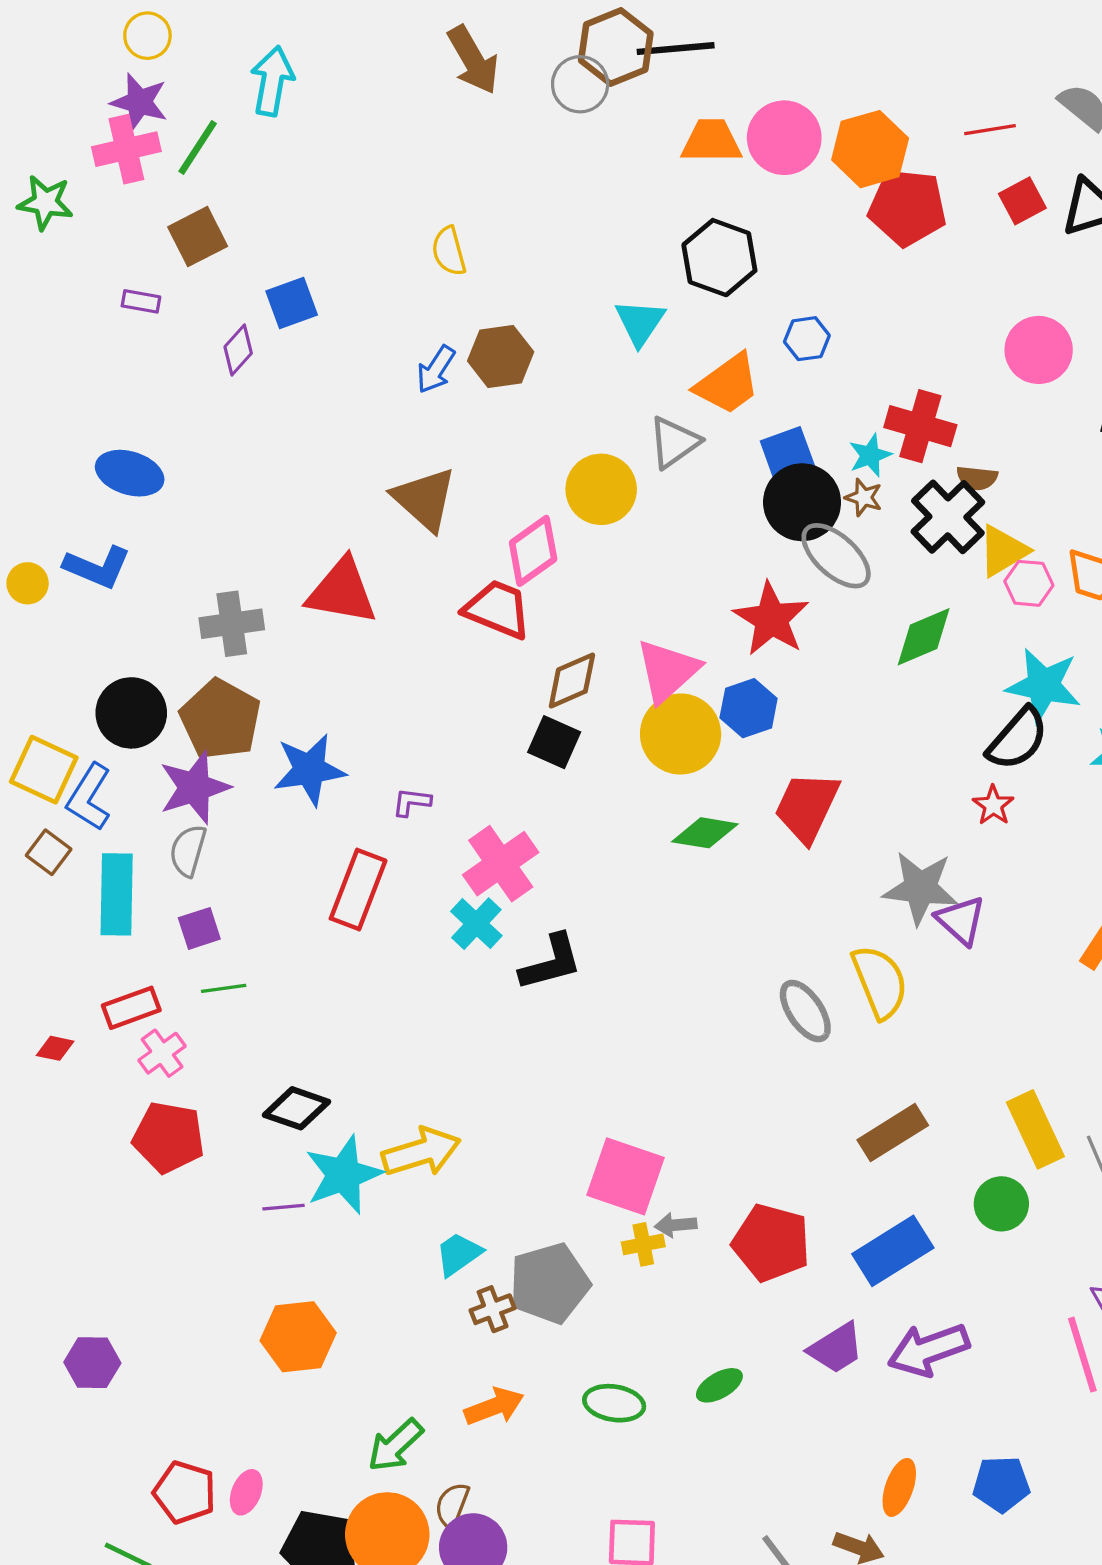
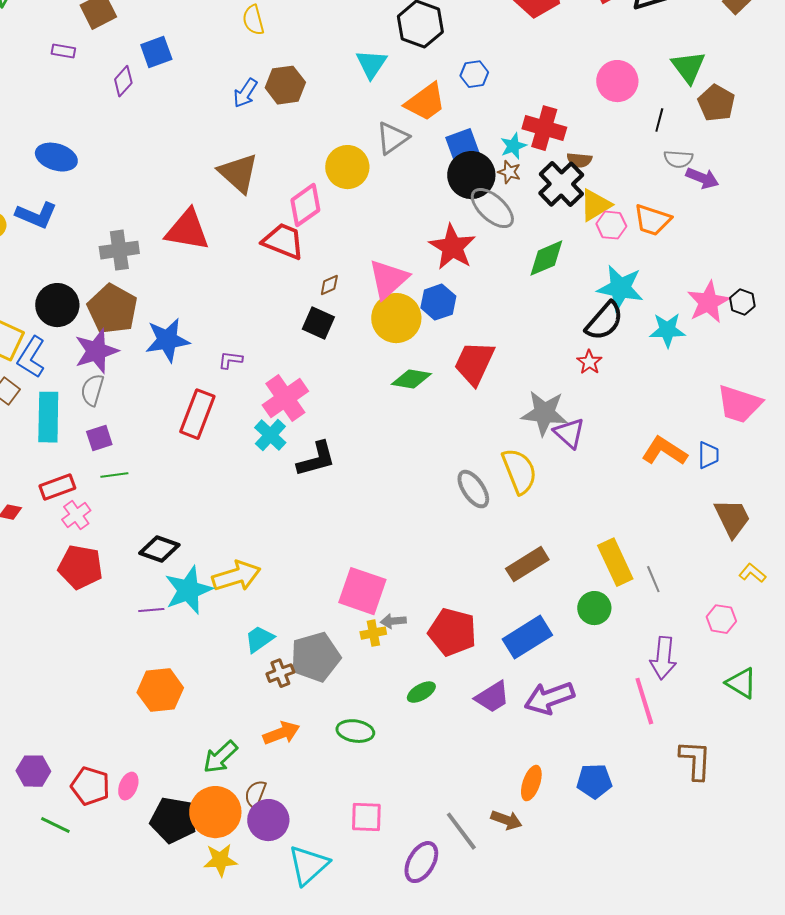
brown diamond: (572, 681) -> (329, 285), size x0.6
purple hexagon: (92, 1363) -> (33, 771), moved
green ellipse: (719, 1385) -> (421, 692), moved

